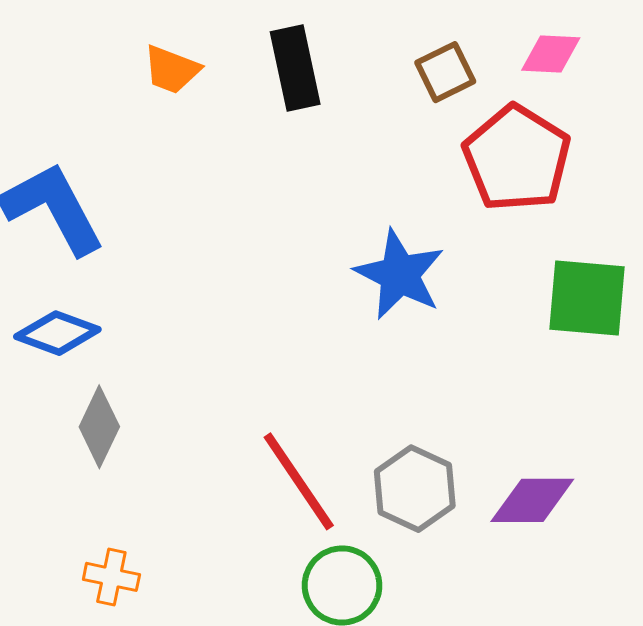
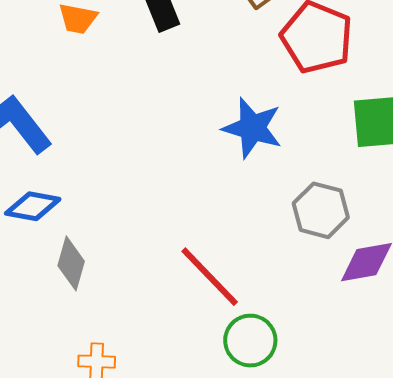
gray hexagon: (415, 489) -> (321, 210), moved

